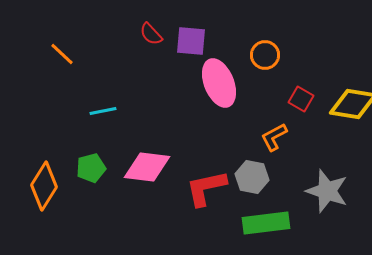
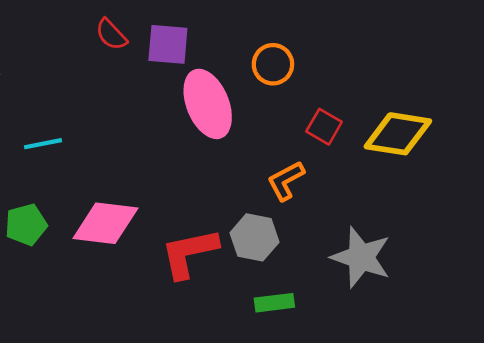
green rectangle: (266, 223) -> (274, 303), size x0.6

